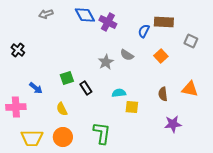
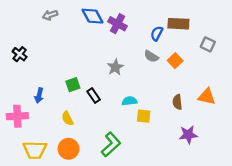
gray semicircle: (127, 55) -> (151, 56), moved
blue arrow: (36, 88) -> (39, 96), turned 64
green L-shape: (102, 133) -> (111, 144), turned 40

